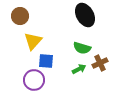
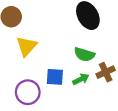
blue square: (46, 61) -> (55, 77), moved

